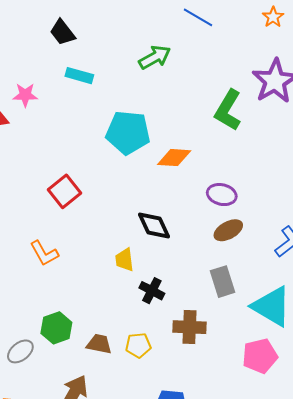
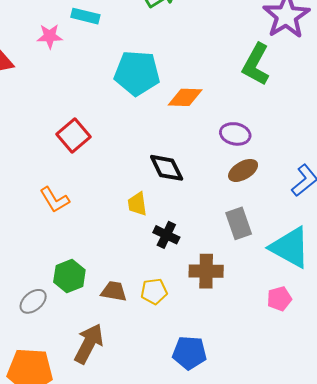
pink star: (25, 95) -> (50, 36), moved
green L-shape: (228, 110) -> (256, 64), moved
pink pentagon: (260, 356) -> (279, 299), size x0.7

